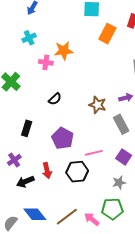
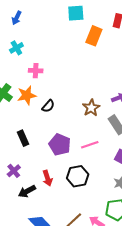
orange star: (64, 51) -> (27, 95), moved
brown star: (98, 105) -> (91, 108), turned 30
black rectangle: (27, 128) -> (23, 138), turned -35
pink line: (94, 153) -> (90, 145), moved

